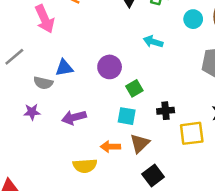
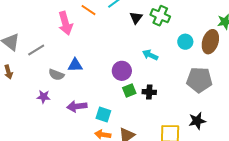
purple circle: (110, 67) -> (122, 71), moved
black cross: (166, 111) -> (149, 92), moved
cyan square: (127, 116) -> (103, 114), moved

